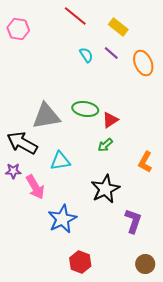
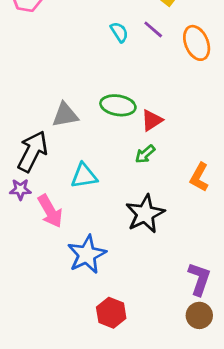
gray triangle: (46, 116) -> (65, 115), size x0.7
black arrow: (22, 143) -> (33, 151), turned 88
purple L-shape: (133, 221) -> (199, 279), moved

